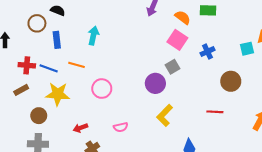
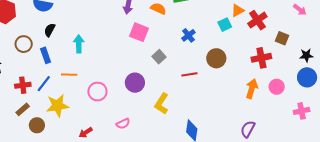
black semicircle: (58, 10) -> (50, 30), moved, turned -72
pink square: (177, 40) -> (139, 32), moved
blue line: (49, 68) -> (44, 84), turned -60
purple circle: (155, 83) -> (135, 83), moved
red line: (215, 112) -> (189, 74), moved
brown circle: (39, 116) -> (37, 125), moved

